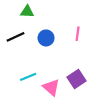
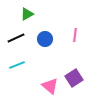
green triangle: (27, 12) -> (27, 14), turned -32
cyan line: (28, 77) -> (17, 65), moved

